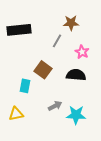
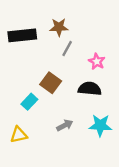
brown star: (71, 23) -> (59, 27), moved
cyan rectangle: (25, 86) -> (29, 102), turned 32
cyan star: (76, 115) -> (100, 125), moved

